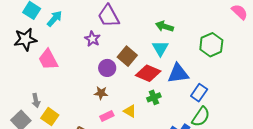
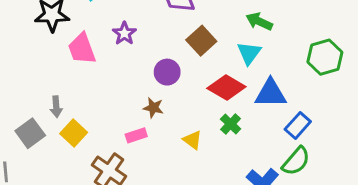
purple star: (92, 39) -> (124, 33), moved
brown square: (127, 56) -> (201, 41), moved
green cross: (154, 97) -> (231, 124), turned -32
pink rectangle: (107, 116) -> (136, 135), moved

